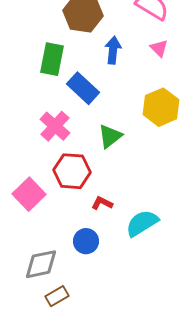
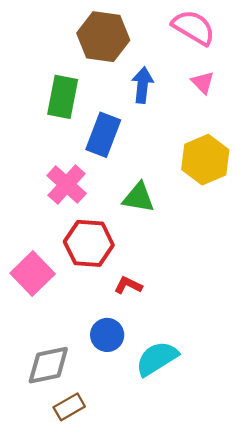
blue rectangle: (83, 88) -> (103, 135), turned 68
green triangle: (110, 136) -> (139, 198), turned 48
cyan semicircle: (142, 223) -> (157, 359), moved

